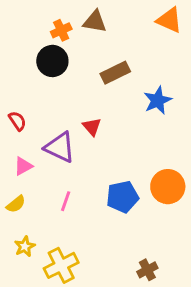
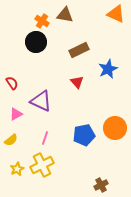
orange cross: (61, 30) -> (42, 21), turned -32
red triangle: (92, 127) -> (77, 82), moved
yellow cross: (61, 265) -> (42, 165), moved

